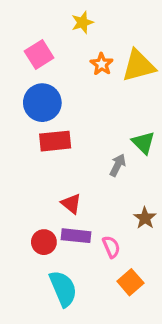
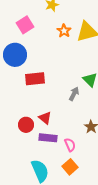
blue circle: (42, 103) -> (15, 55), moved
red circle: (44, 242) -> (26, 125), moved
orange square: (130, 282) -> (70, 167), moved

